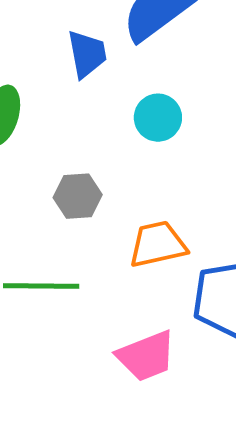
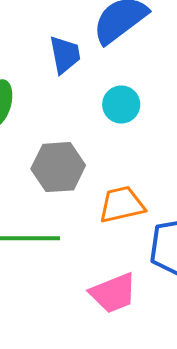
gray hexagon: (78, 196) -> (58, 167), size x1.4

